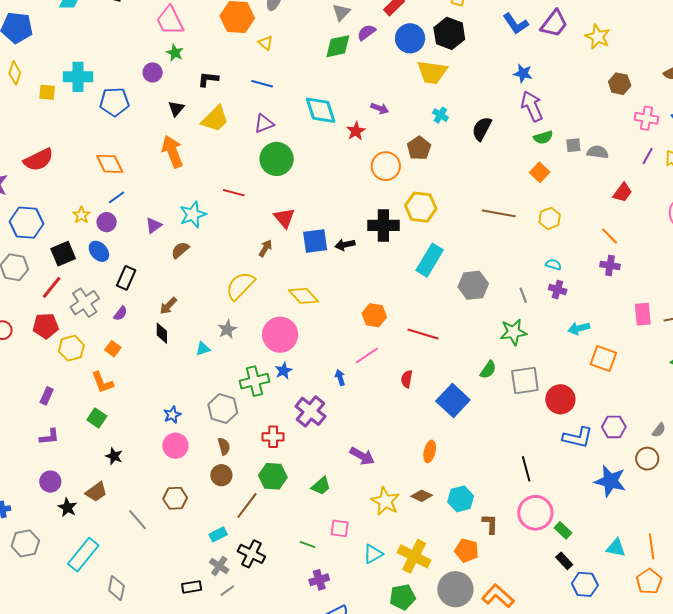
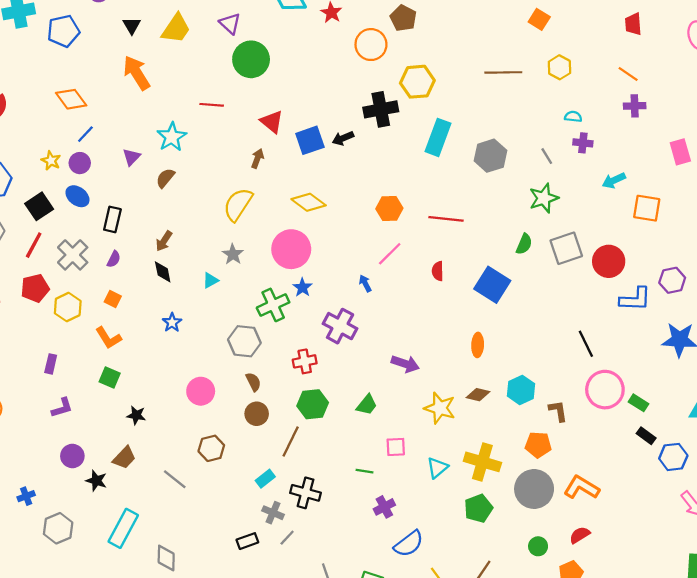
purple triangle: (264, 124) -> (230, 24), turned -45
red trapezoid: (623, 192) -> (633, 24), turned 150
blue star: (172, 415) -> (172, 323), moved

